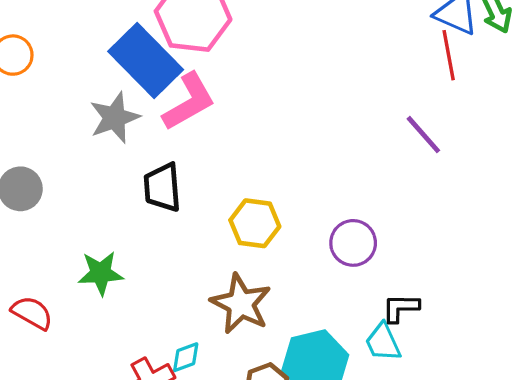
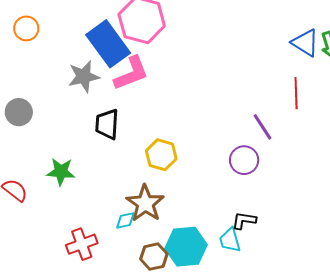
red line: (449, 55) -> (296, 93), moved
purple line: (423, 135) -> (263, 127), moved
purple circle: (353, 243) -> (244, 160), moved
cyan diamond: (186, 357) -> (125, 220), moved

